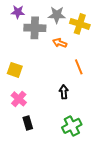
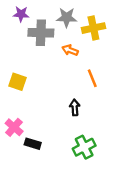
yellow cross: (80, 24) -> (93, 28), turned -30
pink cross: (19, 99) -> (14, 127), moved
black rectangle: (28, 123) -> (33, 144), turned -56

